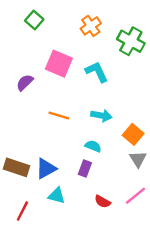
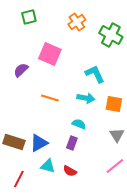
green square: (34, 20) -> (29, 17), turned 35
cyan L-shape: (97, 72) -> (95, 74), moved
orange square: (133, 134) -> (114, 104), moved, turned -30
red semicircle: (103, 202) -> (70, 171), moved

